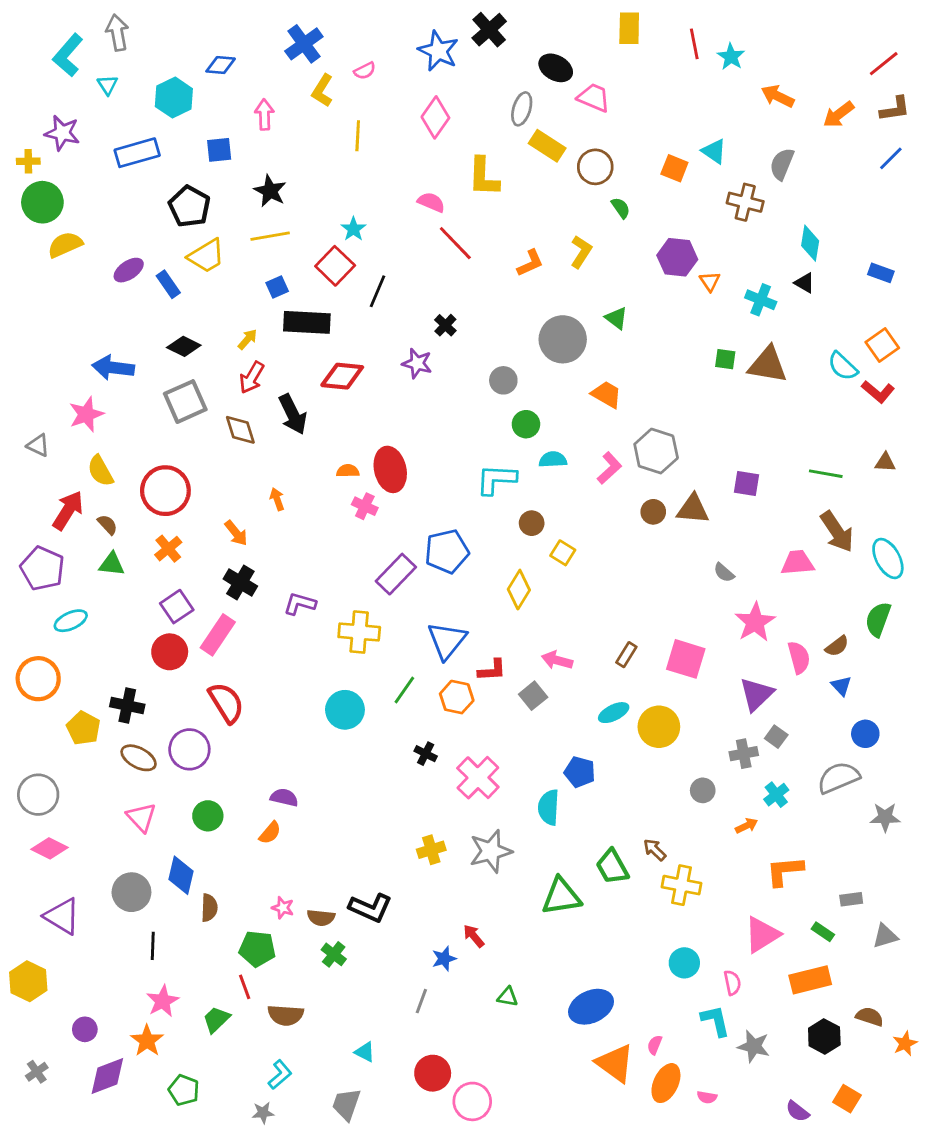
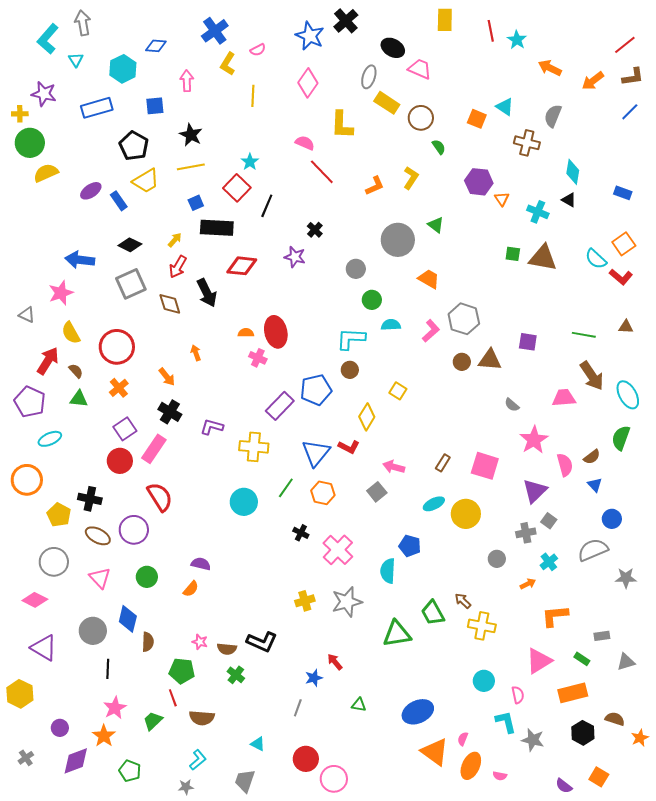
brown circle: (532, 523) -> (350, 370), moved
red L-shape: (492, 670) -> (349, 447), moved, turned 30
gray circle: (38, 795) -> (54, 562), moved

